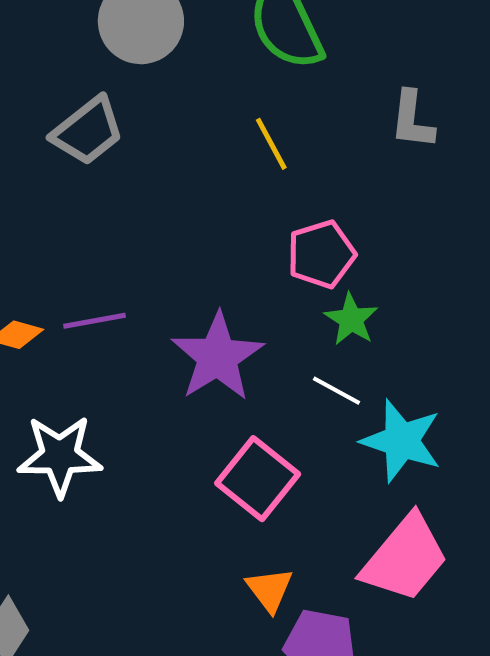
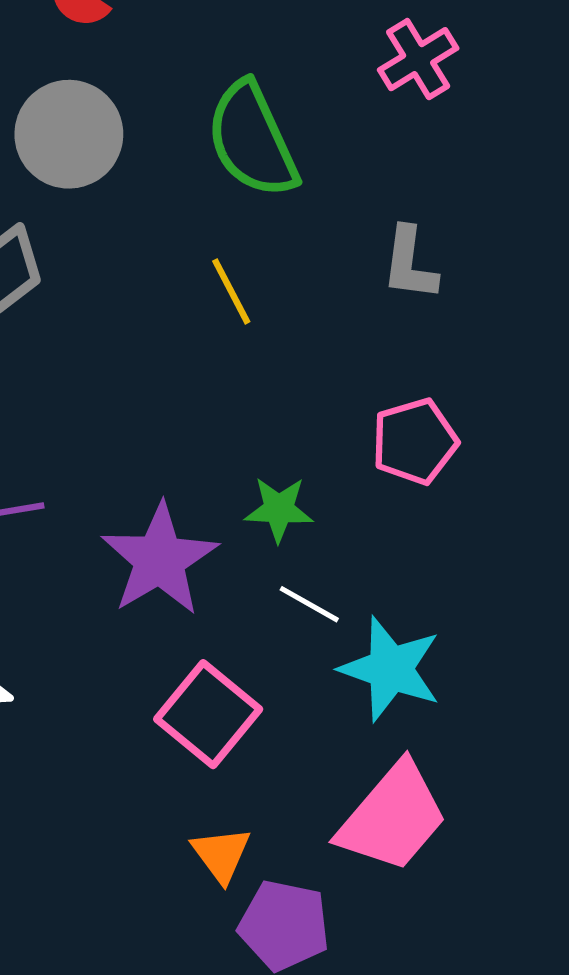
pink pentagon: (321, 254) -> (415, 441), moved
green star: (351, 319) -> (279, 509), moved, turned -30

